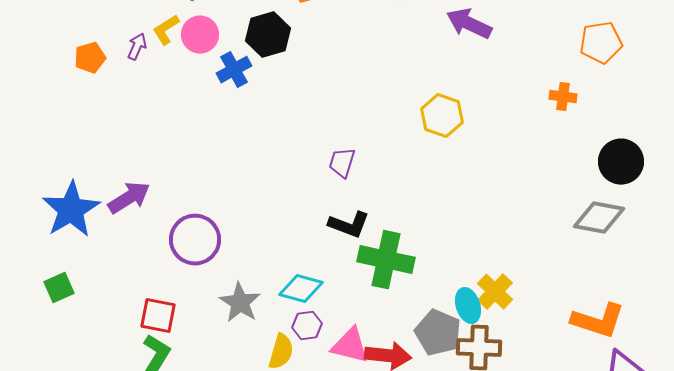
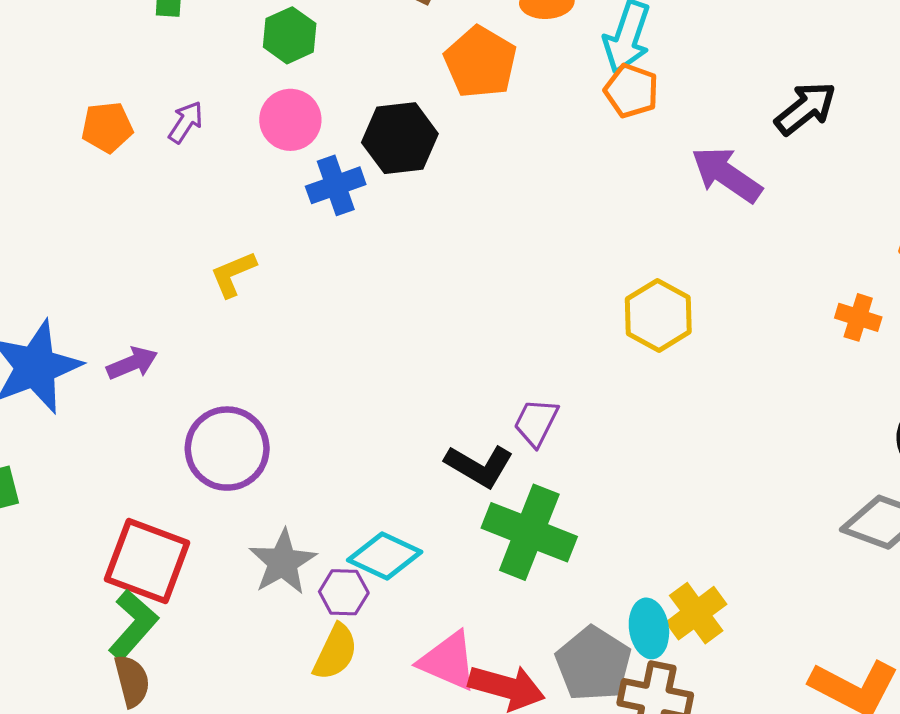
yellow L-shape: (166, 30) -> (233, 274), moved
purple trapezoid: (342, 163) -> (536, 422), moved
purple arrow: (129, 198) -> (132, 363), size x0.7
red square: (158, 316) -> (147, 561), size x1.4
purple hexagon: (307, 326) -> (344, 592), moved

